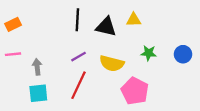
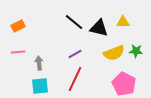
black line: (77, 20) -> (74, 22), turned -54
yellow semicircle: (112, 63) -> (114, 53), moved, turned -35

